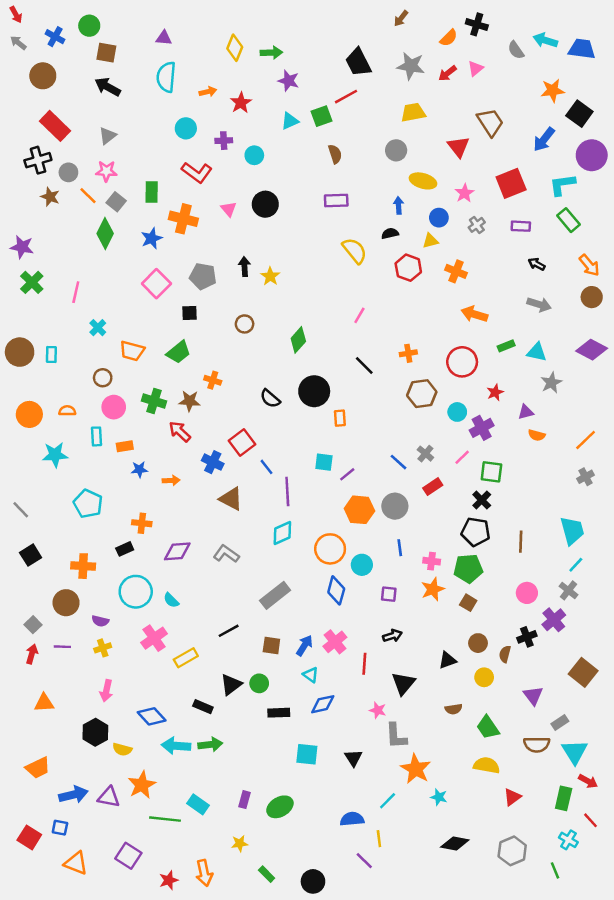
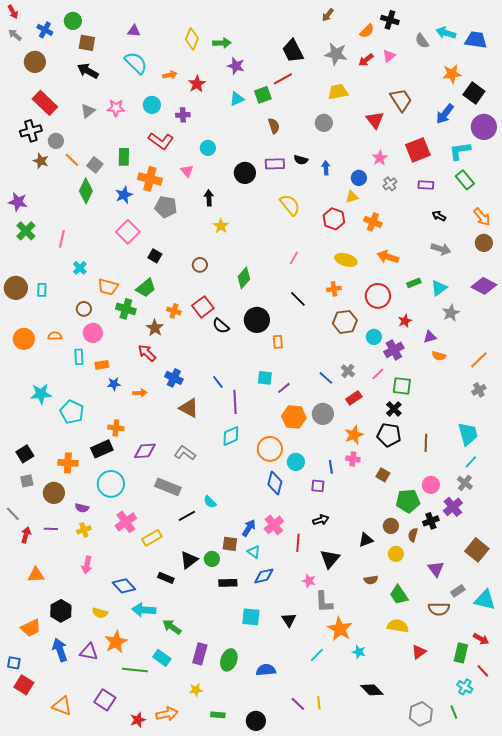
cyan semicircle: (166, 77) -> (136, 63), turned 130
cyan circle: (254, 155) -> (208, 148), moved
pink star: (106, 171) -> (116, 108), moved
yellow ellipse: (423, 181) -> (346, 260), moved
black circle: (265, 204) -> (245, 173), moved
black semicircle: (390, 233) -> (301, 160), moved, turned -152
black arrow: (245, 267) -> (209, 198), moved
gray pentagon: (203, 276) -> (166, 207), moved
black square: (189, 313) -> (155, 256), turned 32
cyan triangle: (537, 352) -> (439, 288), turned -48
green cross: (154, 401) -> (126, 309), moved
brown star: (189, 401) -> (155, 328), turned 30
red square: (242, 443) -> (203, 307), moved
cyan star: (55, 455) -> (41, 394), moved
gray line: (21, 510) -> (13, 514), moved
blue line: (400, 548) -> (331, 467), moved
black rectangle: (125, 549) -> (102, 449), size x1.5
green pentagon: (468, 568) -> (408, 501), moved
orange star: (433, 589) -> (354, 435), moved
gray rectangle: (275, 595) -> (168, 487), moved, turned 60
cyan semicircle: (171, 600) -> (210, 502), moved
brown square: (468, 603) -> (383, 475), moved
gray square: (33, 625) -> (27, 481), moved, turned 32
brown square: (271, 645) -> (230, 544), moved
black hexagon: (95, 732) -> (61, 611), moved
green arrow: (210, 745) -> (172, 627), moved, turned -138
cyan triangle: (575, 752) -> (485, 600), moved, turned -45
blue arrow: (73, 795) -> (60, 650), turned -95
purple rectangle: (245, 800) -> (200, 654), size x1.5
green ellipse: (280, 807) -> (229, 660), turned -40
blue semicircle: (352, 819) -> (266, 670), moved
blue square: (60, 828) -> (14, 663), moved
yellow line: (379, 839) -> (319, 703), moved
black diamond: (455, 844) -> (372, 690), turned 35
gray hexagon: (512, 851) -> (421, 714), moved
orange arrow: (204, 873) -> (167, 714), turned -90
green rectangle: (267, 874) -> (218, 715), turned -40

